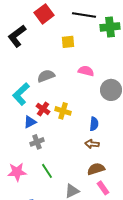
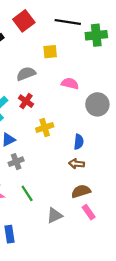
gray semicircle: (46, 76) -> (26, 74), moved
red cross: (43, 109) -> (26, 101), moved
yellow cross: (63, 111) -> (45, 127), turned -35

